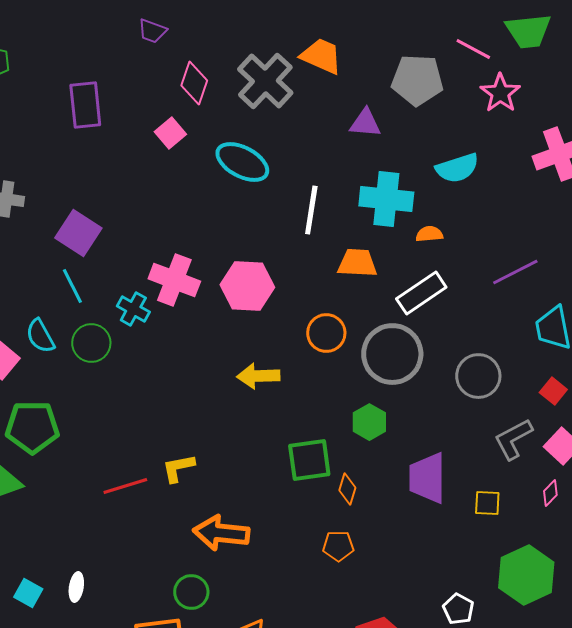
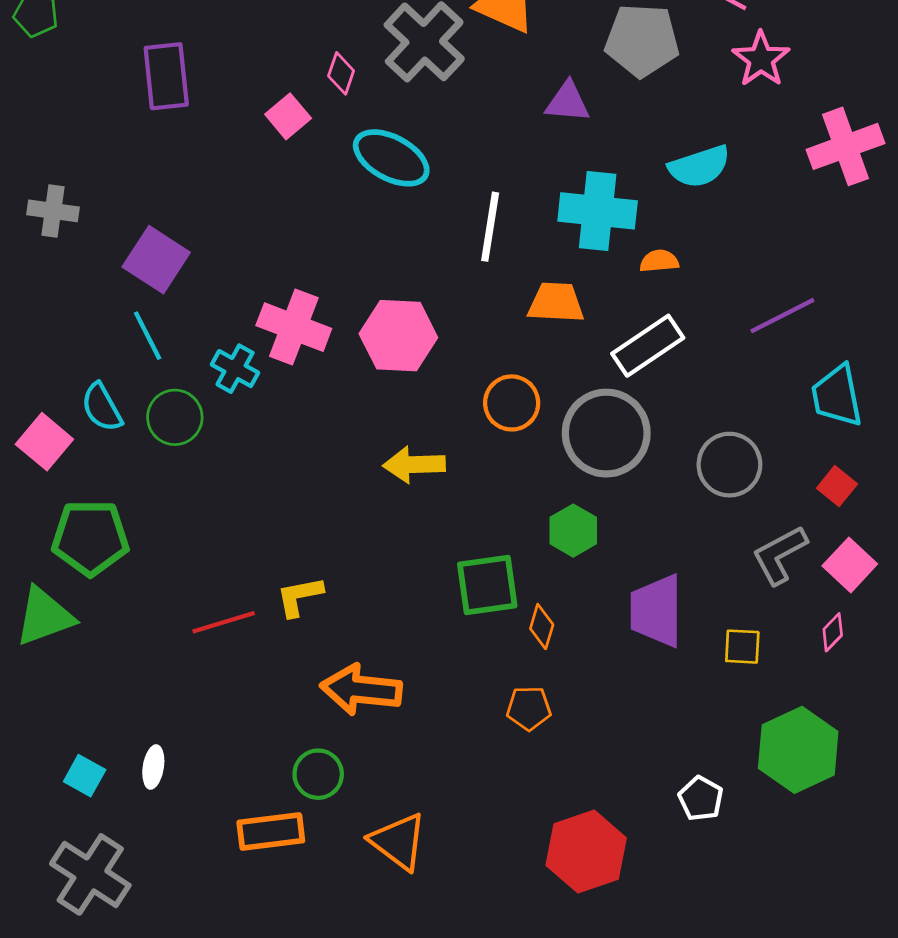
pink diamond: (194, 83) -> (341, 73), moved, size x0.7

